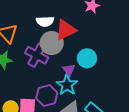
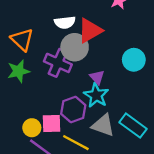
cyan circle: (87, 58) -> (134, 60), moved

